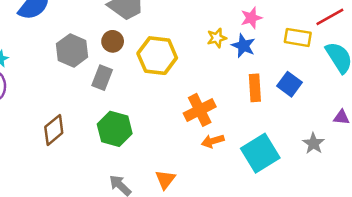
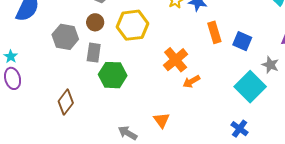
blue square: (289, 84) -> (242, 41), moved
green hexagon: (115, 129) -> (113, 75), moved
cyan square: (260, 153) -> (250, 87), moved

